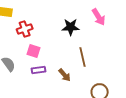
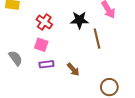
red cross: (25, 29) -> (44, 22), moved, turned -35
brown line: (83, 57) -> (97, 39), moved

